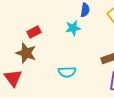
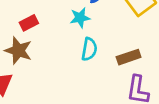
cyan semicircle: (67, 72) -> (89, 49), moved, turned -78

